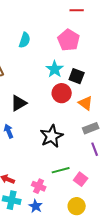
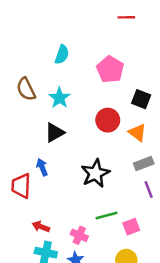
pink pentagon: (69, 40) -> (110, 69), moved
cyan star: (55, 69) -> (59, 98), moved
black square: (77, 76) -> (141, 99), moved
pink square: (81, 179) -> (131, 227), turned 32

